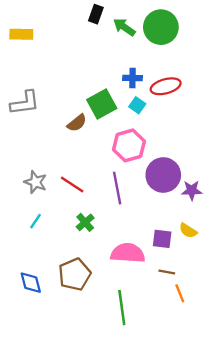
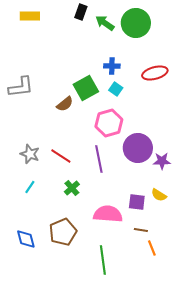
yellow rectangle: (21, 34) -> (30, 16), moved
red ellipse: (166, 86) -> (155, 73), moved

